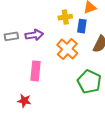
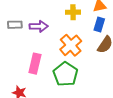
blue rectangle: (82, 26) -> (99, 24), moved
green pentagon: (89, 82) -> (65, 74), moved

